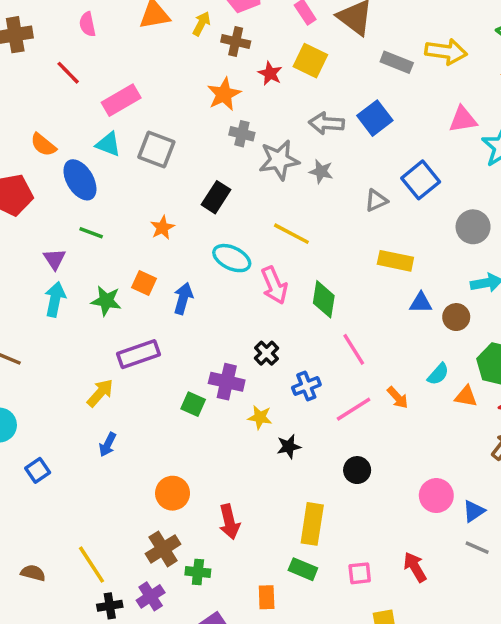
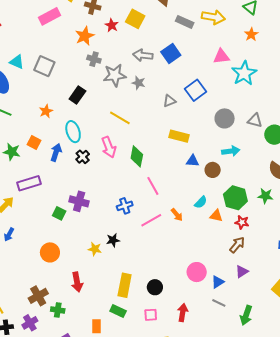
pink rectangle: (121, 100) -> (50, 16), moved
cyan ellipse: (232, 258) -> (73, 132), moved, turned 45
black cross: (267, 353) -> (83, 157), moved
yellow star: (260, 417) -> (95, 249), moved
black circle: (357, 470) -> (155, 287), moved
orange circle: (173, 493) -> (50, 252), moved
red arrow: (415, 567) -> (183, 313), turned 36

